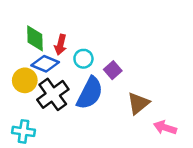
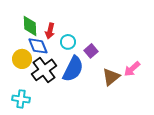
blue diamond: (45, 64) -> (38, 46), turned 45
pink arrow: (165, 128) -> (132, 69), moved, turned -60

